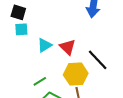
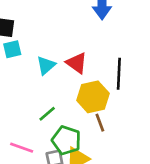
black line: (98, 60) -> (119, 74), turned 55

